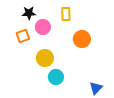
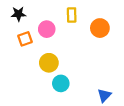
black star: (29, 13) -> (18, 14), moved
orange circle: (82, 39) -> (100, 28), moved

